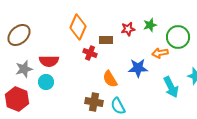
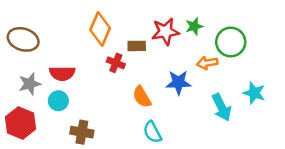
red star: (128, 29) -> (165, 32), size x1.5
brown ellipse: (19, 35) -> (23, 39), turned 60
brown cross: (94, 102) -> (82, 132), moved

